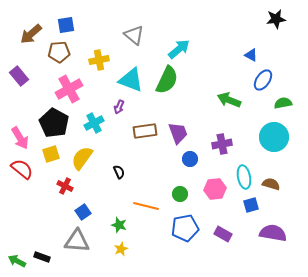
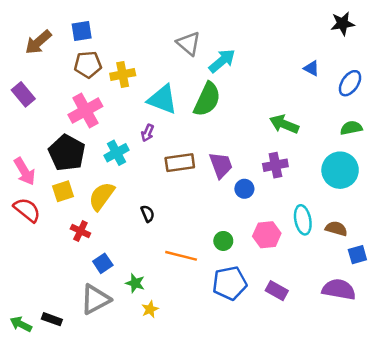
gray triangle: (134, 35) -> (189, 43), moved
brown pentagon: (59, 52) -> (88, 65), moved
blue ellipse: (263, 80) -> (350, 83), moved
purple cross: (222, 144) -> (275, 165), moved
blue circle: (190, 159) -> (244, 189), moved
blue square: (251, 205) -> (357, 255), moved
green star: (119, 225) -> (135, 283), moved
gray triangle: (77, 241) -> (95, 299), turned -32

